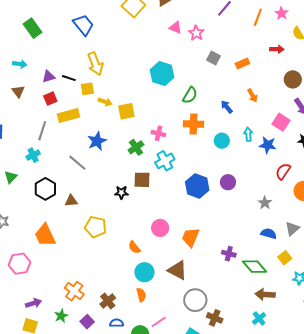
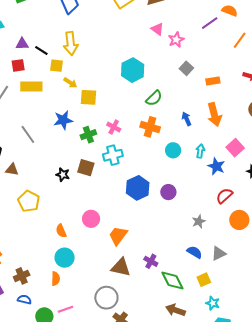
orange arrow: (252, 96) -> (214, 115), size x1.6
blue star: (97, 141) -> (63, 120), moved
brown triangle: (177, 270) -> (121, 267), moved, turned -30

